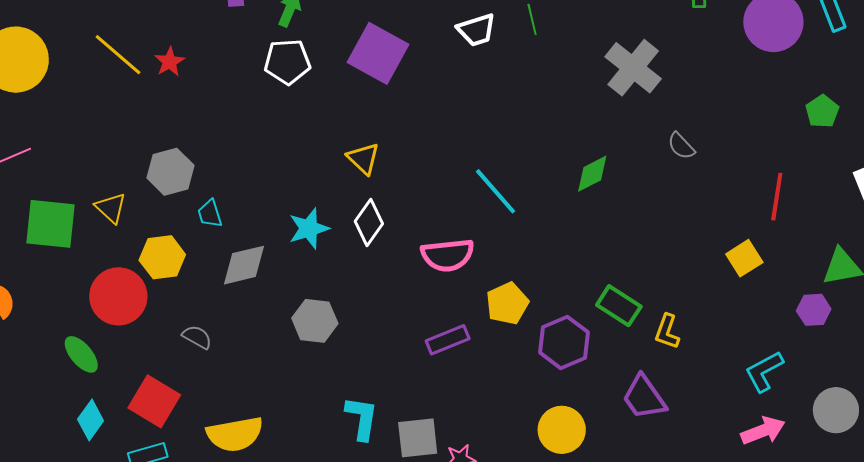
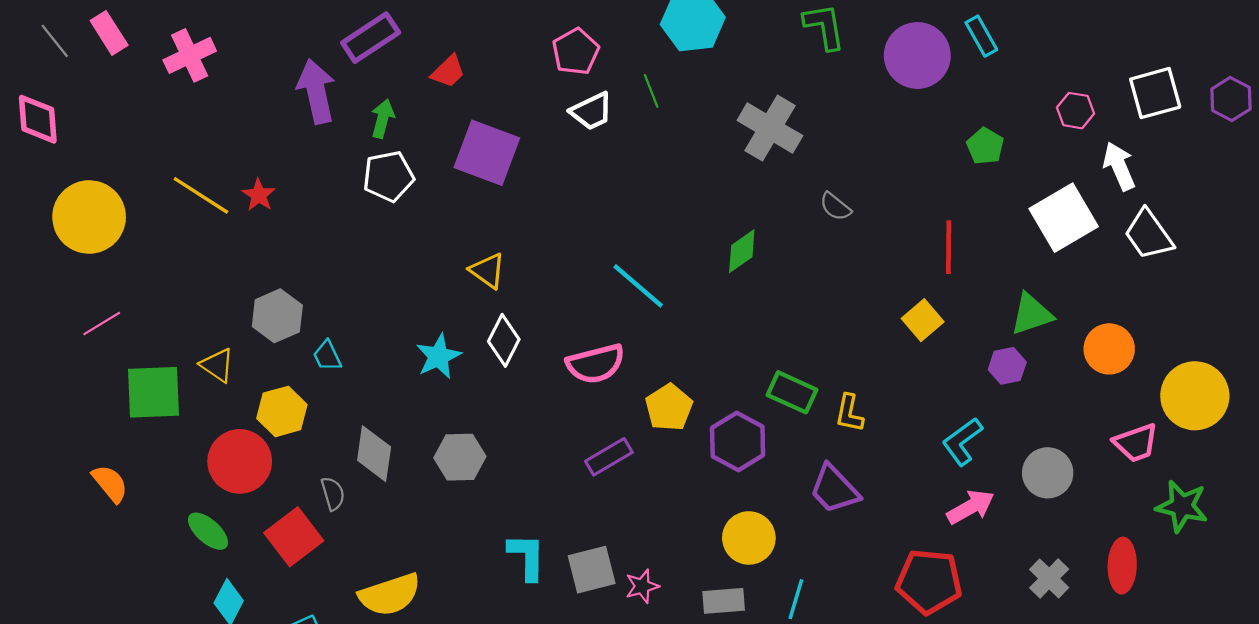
gray diamond: (244, 265) -> (374, 454), moved, turned -60
gray semicircle: (197, 337) -> (333, 494), turned 52
red square: (154, 401) -> (294, 537), moved, turned 30

